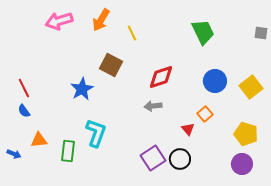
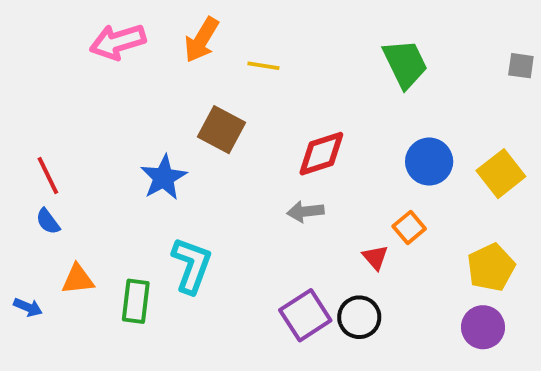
yellow line: (132, 33) -> (263, 66), turned -56
yellow pentagon: (246, 134) -> (491, 267), turned 30

